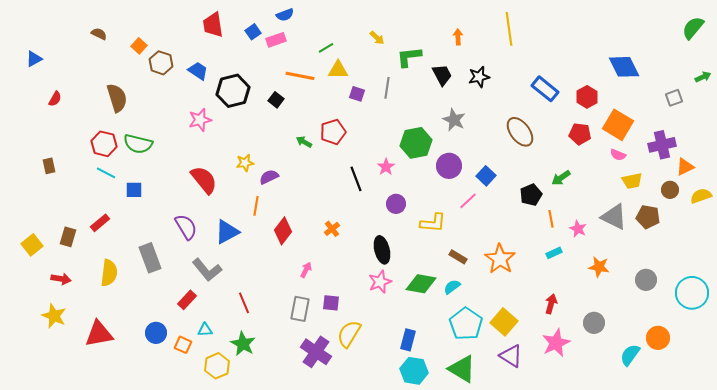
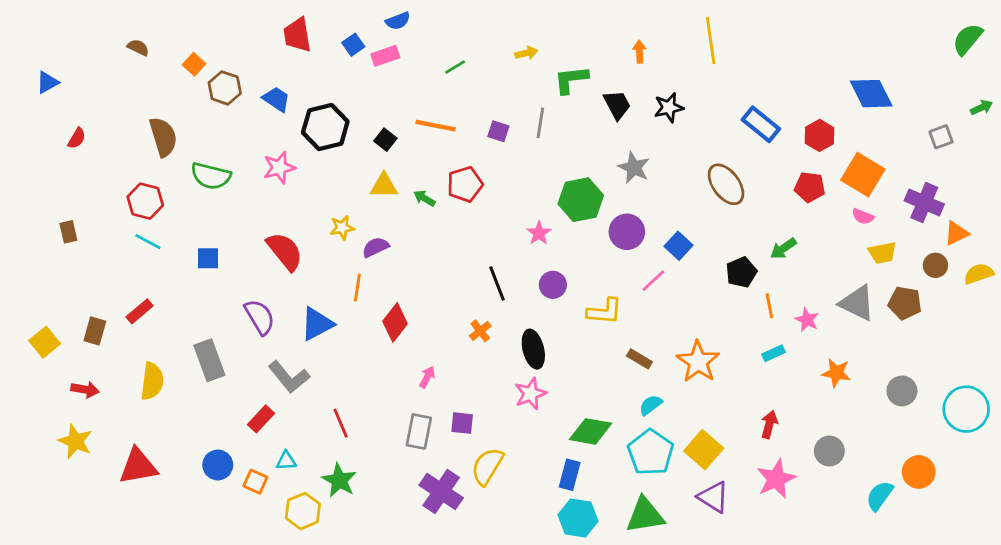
yellow arrow: (377, 38) -> (526, 53), turned -56
yellow triangle: (338, 70) -> (384, 186), moved
orange line: (300, 76) -> (436, 126), moved
green semicircle: (138, 144) -> (211, 176), moved
purple cross: (662, 145) -> (924, 202), turned 36
black line: (356, 179) -> (497, 283), moved
blue square: (134, 190) -> (208, 258), moved
orange cross: (332, 229) -> (480, 331), moved
green diamond: (421, 284) -> (591, 431), moved
cyan semicircle: (452, 287) -> (651, 405), moved
green triangle: (462, 369) -> (645, 515), turned -40

